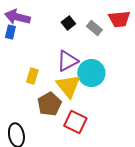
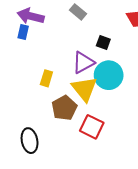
black square: (68, 23) -> (103, 42), moved, turned -32
gray rectangle: (94, 28) -> (78, 12), moved

